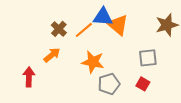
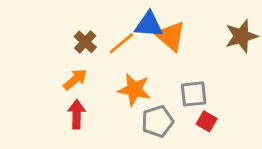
gray square: (148, 58) -> (194, 94), moved
red arrow: (29, 77) -> (77, 114), moved

